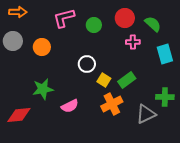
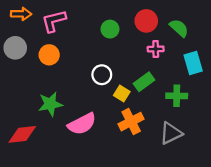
pink L-shape: (64, 18) -> (54, 21), moved
green rectangle: (127, 80) -> (144, 82), moved
green cross: (165, 97) -> (177, 96), moved
pink semicircle: (70, 106) -> (82, 124), size x1.4

